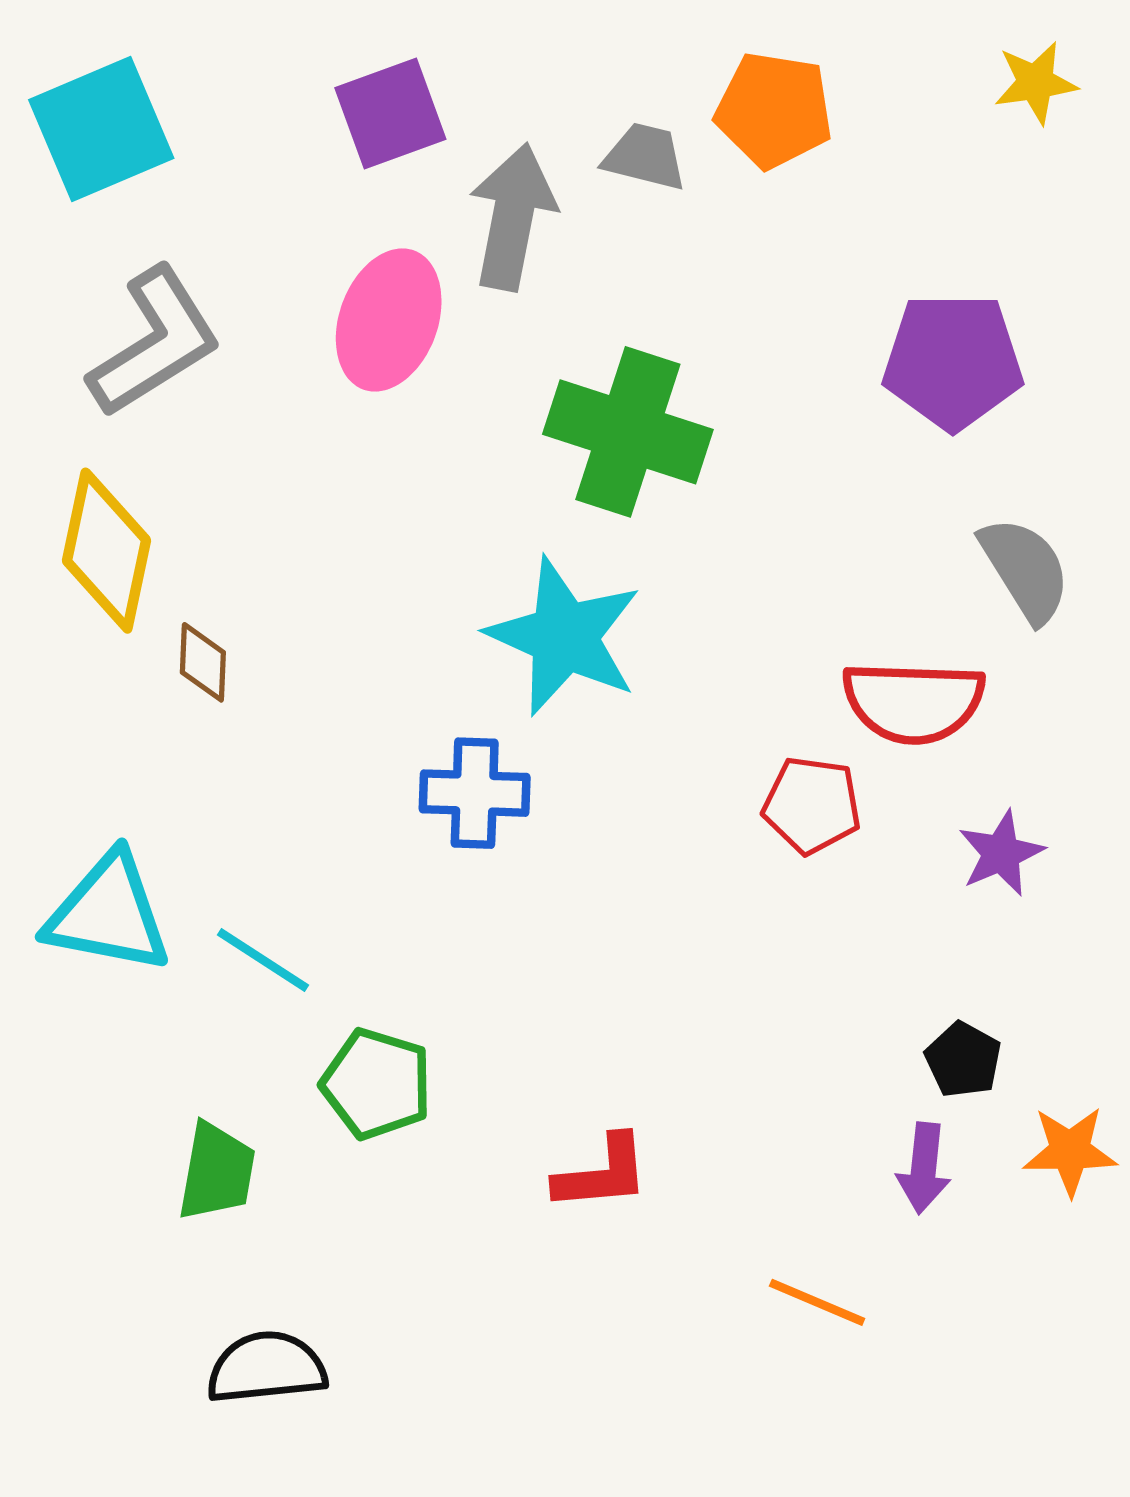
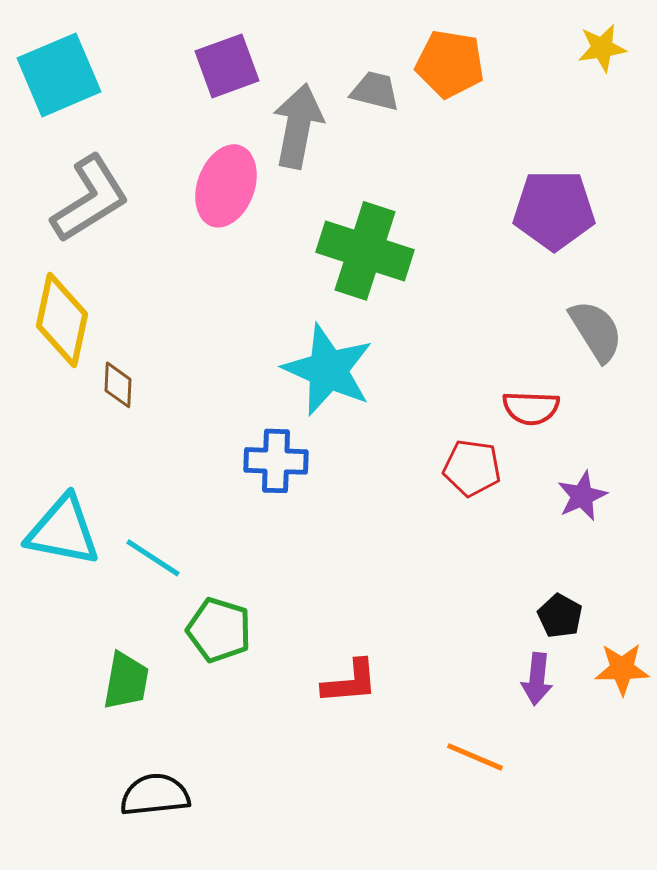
red semicircle: (913, 702) -> (531, 408), size x0.7

